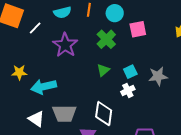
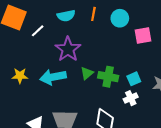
green cross: (106, 39) -> (108, 77), moved, turned -36
green triangle: (103, 70) -> (87, 73), moved
cyan arrow: (44, 87) -> (53, 77), moved

